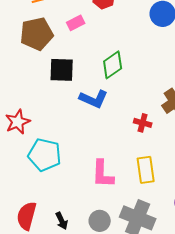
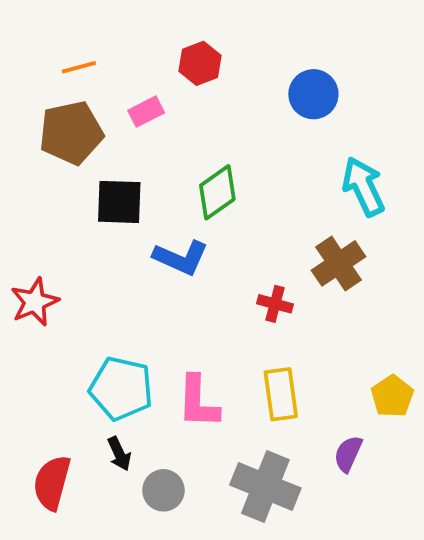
cyan pentagon: (45, 155) -> (121, 388), moved
black arrow: (62, 221) -> (119, 454), moved
gray circle: (100, 221) -> (163, 490), moved

